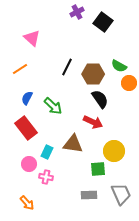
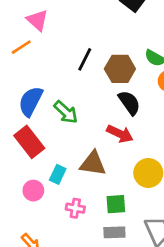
orange line: (20, 69) -> (21, 47), moved
blue semicircle: (27, 98) -> (31, 101), size x1.6
green square: (98, 169) -> (116, 204), moved
pink cross: (46, 177) -> (75, 208), moved

